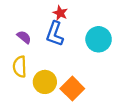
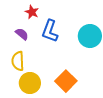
red star: (60, 13) -> (32, 12), moved
yellow circle: (45, 82) -> (30, 83), moved

